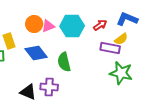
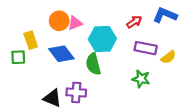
cyan hexagon: (72, 26) -> (102, 39), moved
yellow semicircle: (121, 39) -> (168, 57), moved
green star: (121, 73) -> (141, 79), moved, size x0.7

